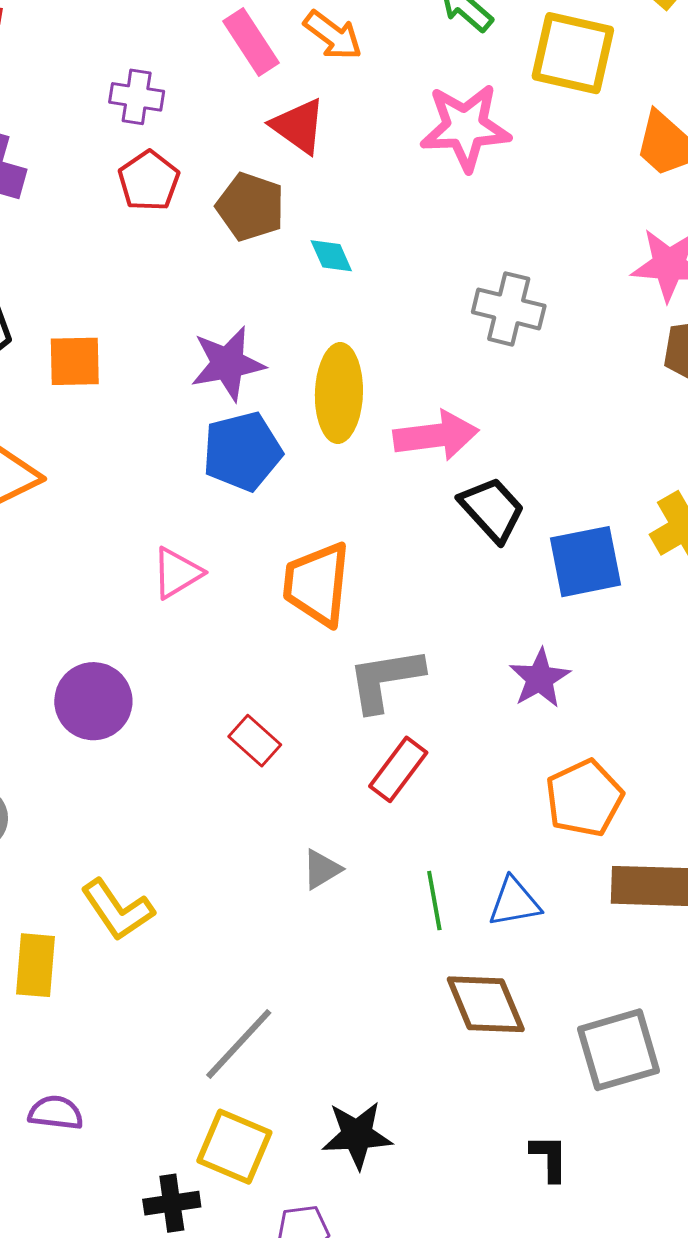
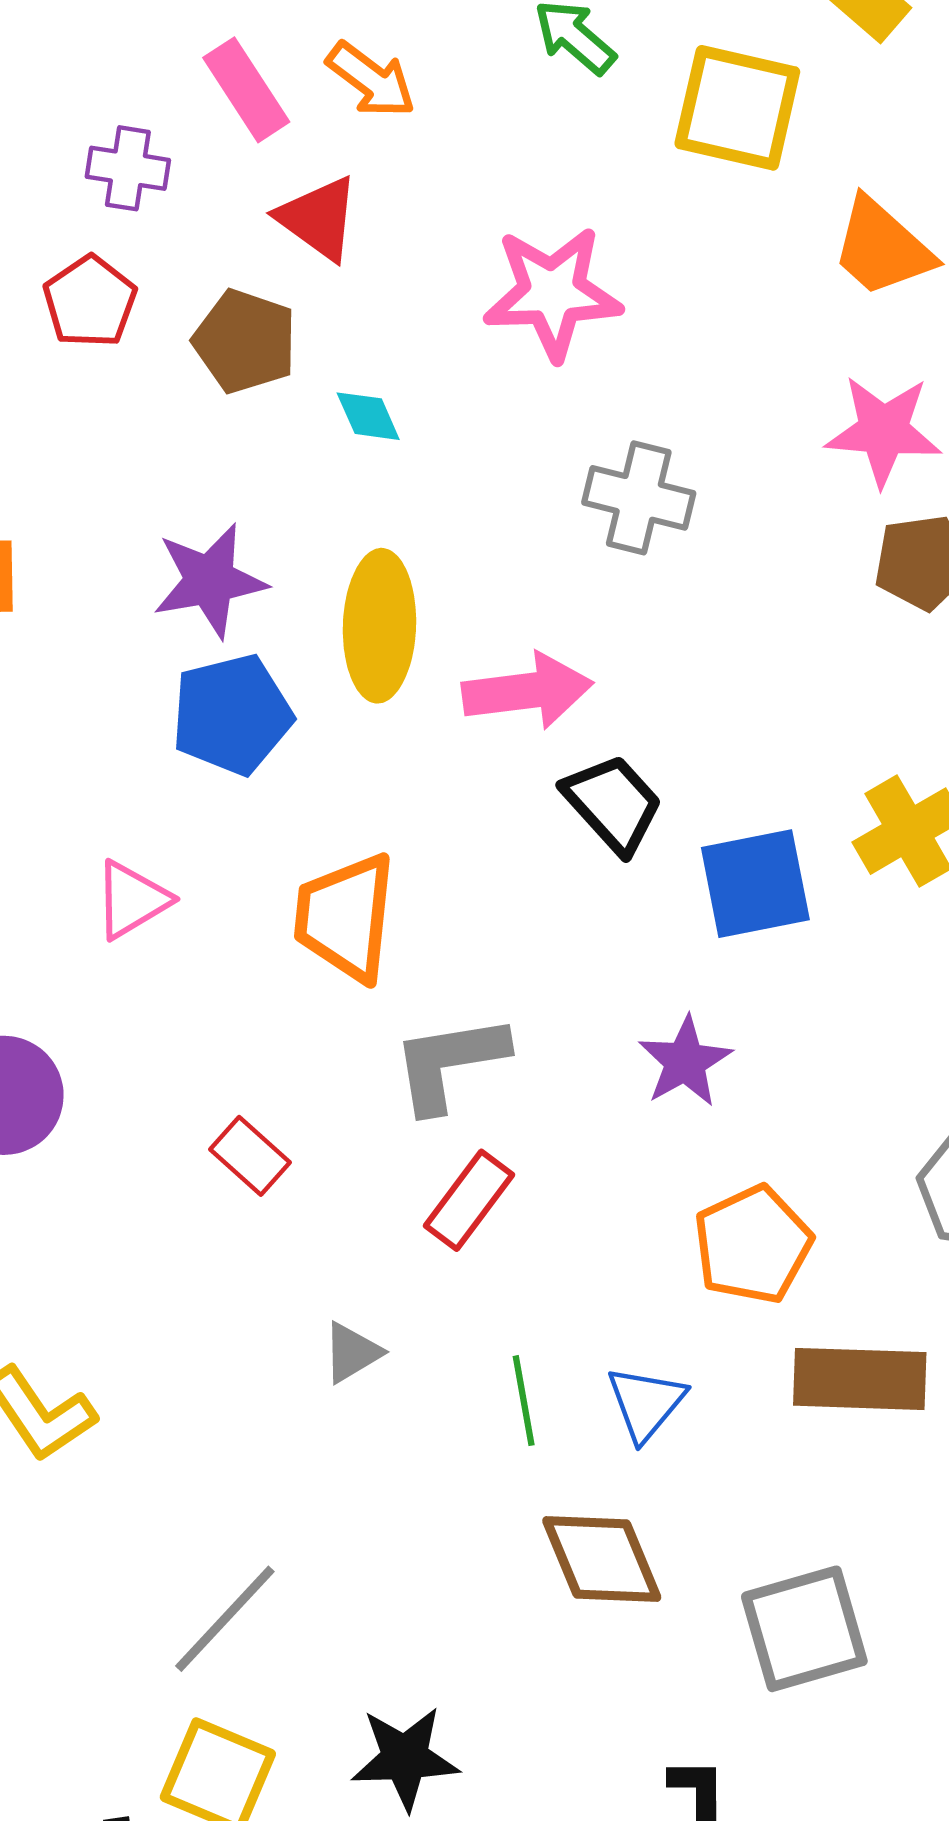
purple cross: (137, 97) -> (128, 168), moved
pink star: (465, 127) -> (553, 293), moved
blue triangle: (514, 902) -> (646, 1403), turned -40

